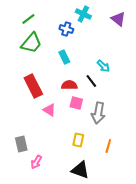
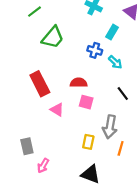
blue cross: (66, 29) -> (95, 50), moved
green trapezoid: (31, 43) -> (53, 37), moved
cyan rectangle: (64, 57) -> (112, 32), moved, turned 56
black line: (91, 81) -> (123, 93), moved
gray arrow: (98, 113) -> (110, 127), moved

